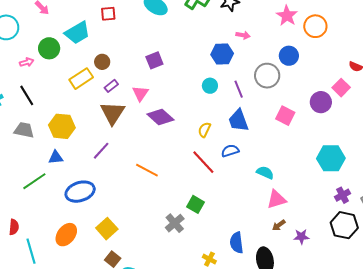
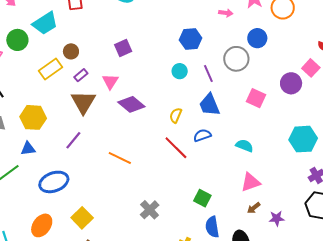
pink arrow: (243, 35) -> (226, 13), moved
cyan semicircle: (265, 173) -> (244, 146), moved
green square: (196, 204) -> (202, 198), moved

